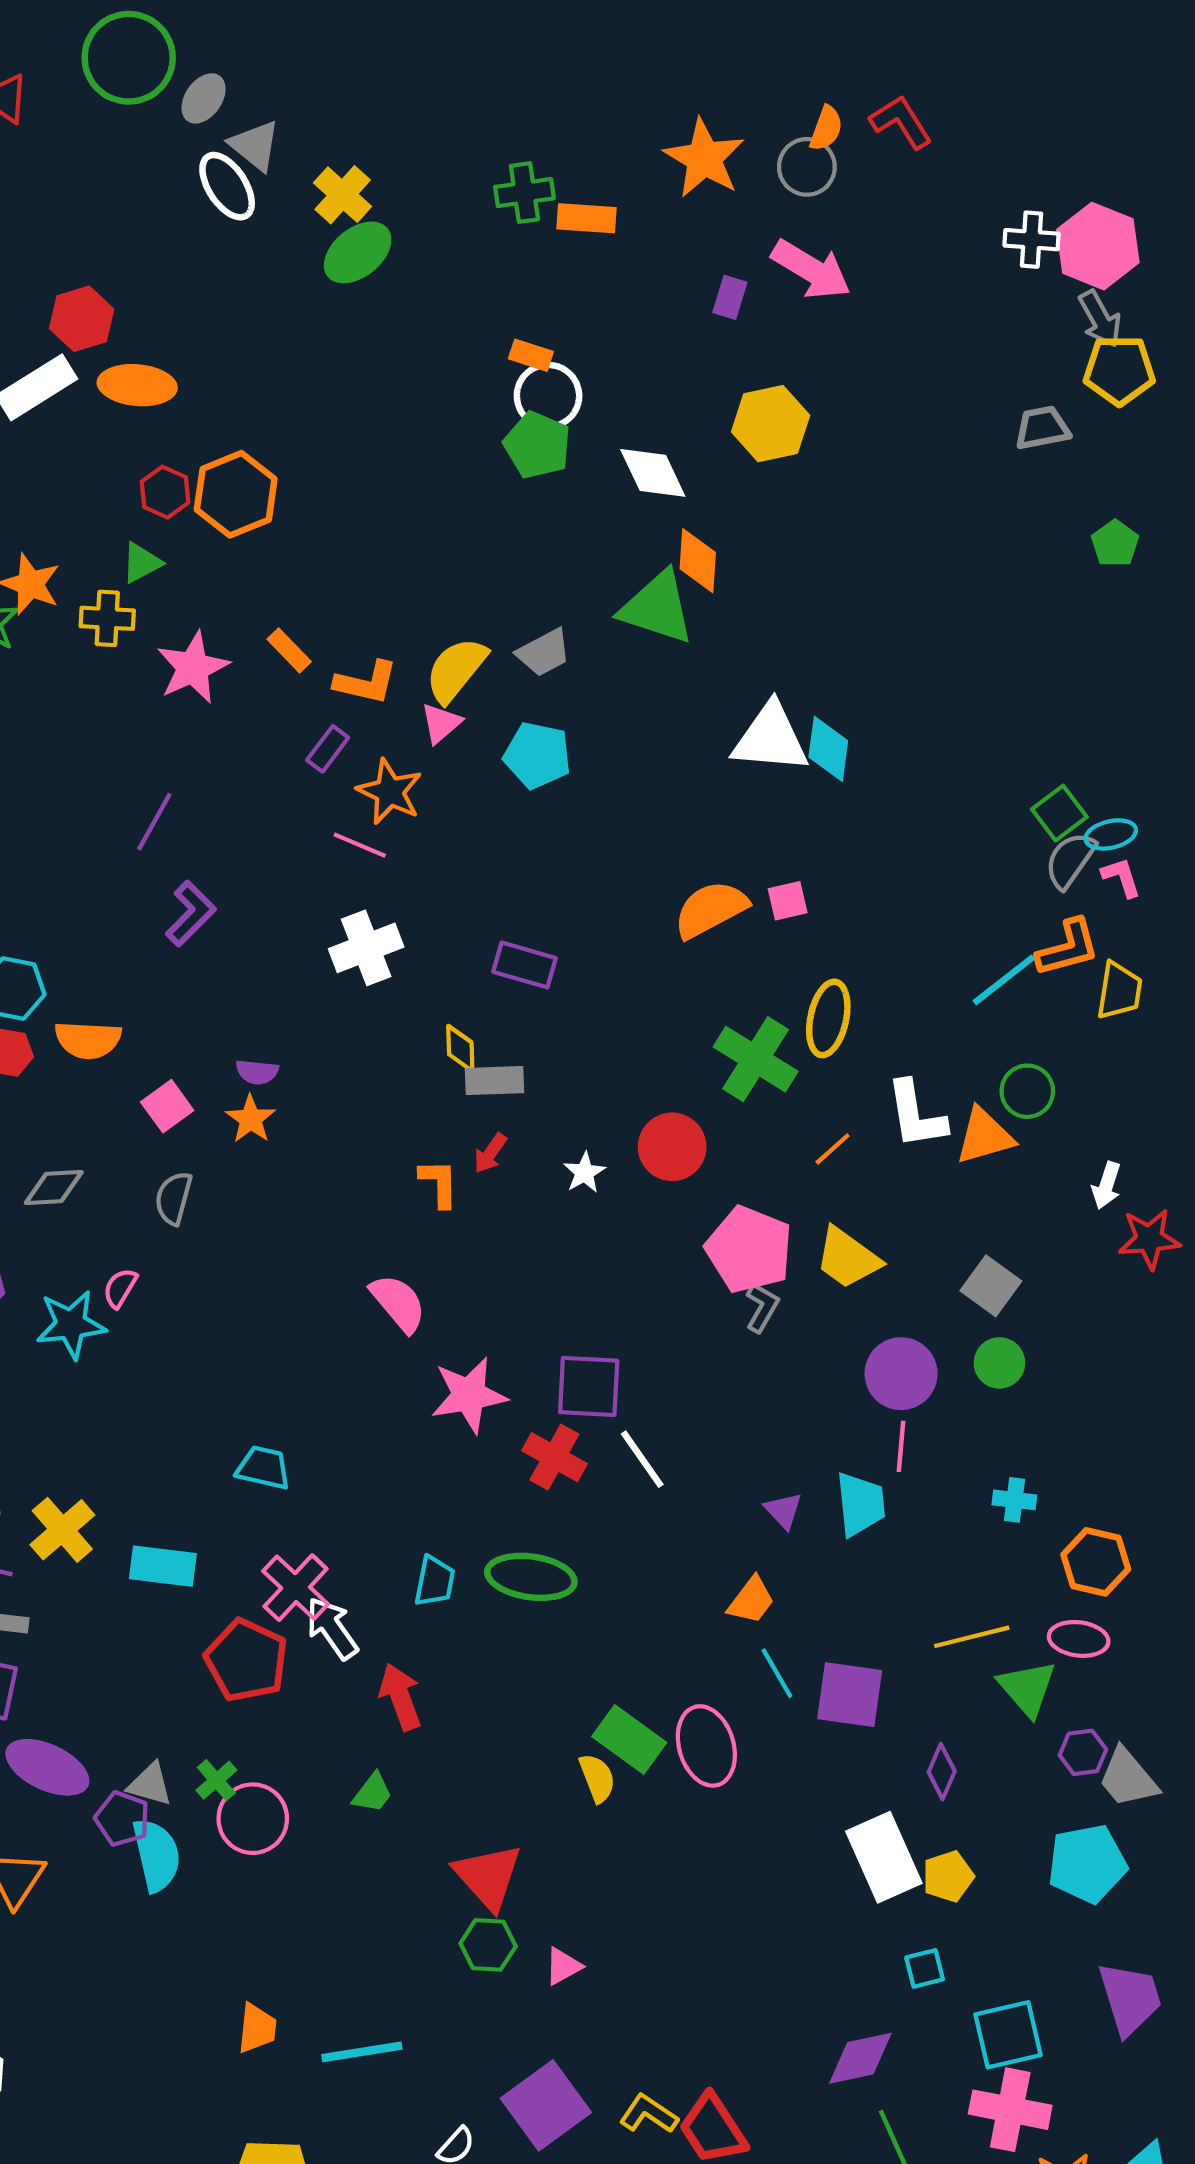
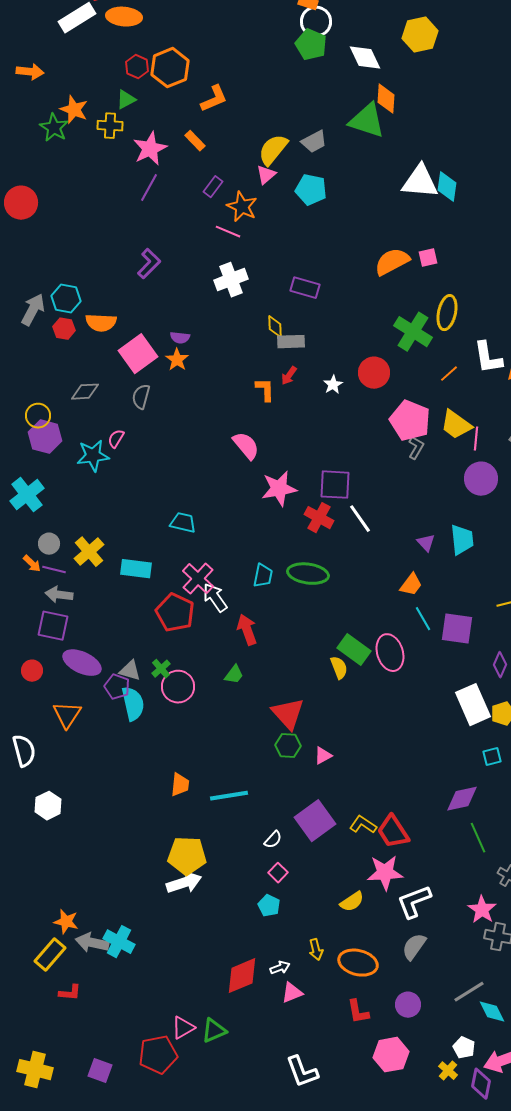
orange L-shape: (366, 683) -> (214, 99), moved, turned -36
purple line: (154, 822) -> (149, 188), moved
pink square: (167, 1106) -> (138, 354), size x1.6
pink line: (901, 1446) -> (476, 439), moved

